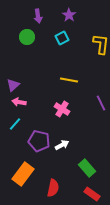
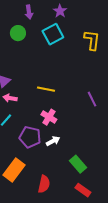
cyan square: (62, 38) -> (53, 34), size x1.5
yellow line: (69, 80) -> (46, 89), moved
pink cross: (62, 109) -> (49, 117), moved

